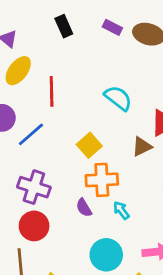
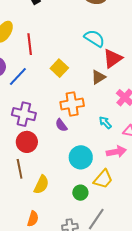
cyan semicircle: (118, 98) -> (94, 38), moved
yellow square: (89, 145) -> (59, 68), moved
cyan arrow: (121, 210) -> (105, 123), moved

